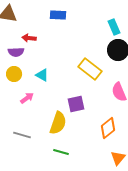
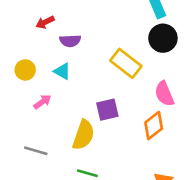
red arrow: (29, 38) -> (45, 22), turned -32
purple semicircle: (16, 52) -> (70, 41), moved
orange diamond: (108, 128) -> (154, 126), moved

